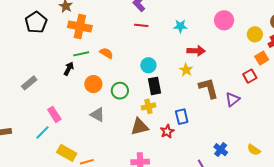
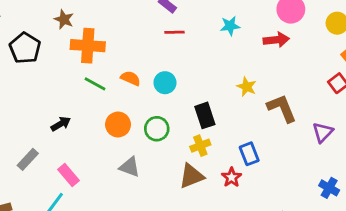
red arrow: (196, 51) -> (276, 40), moved
green line: (81, 54) -> (95, 84), turned 49
cyan circle: (148, 65) -> (165, 83), moved
black arrow: (69, 69) -> (61, 124), moved, turned 40
gray rectangle: (29, 83) -> (28, 159), moved
purple triangle: (233, 99) -> (323, 132), moved
blue cross: (221, 150) -> (329, 188), moved

